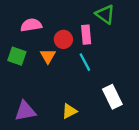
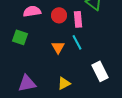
red circle: (63, 39) -> (59, 15), moved
orange triangle: (48, 56) -> (58, 47), moved

